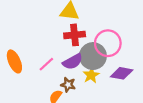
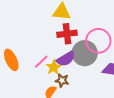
yellow star: (91, 75) -> (54, 67), moved

